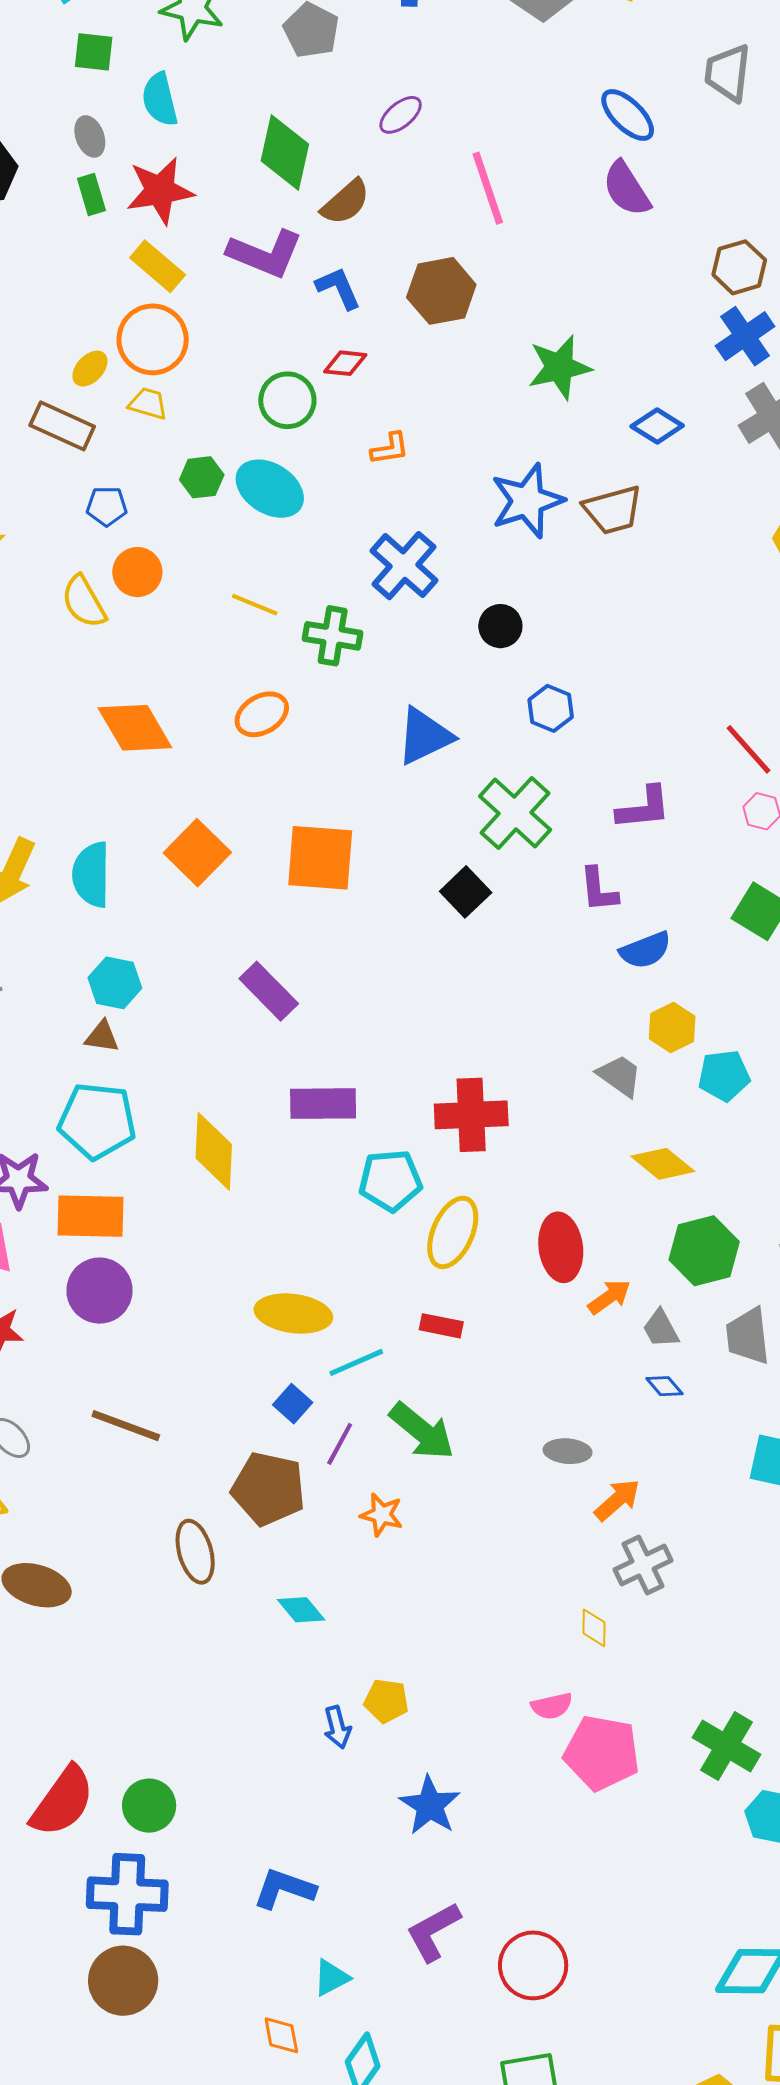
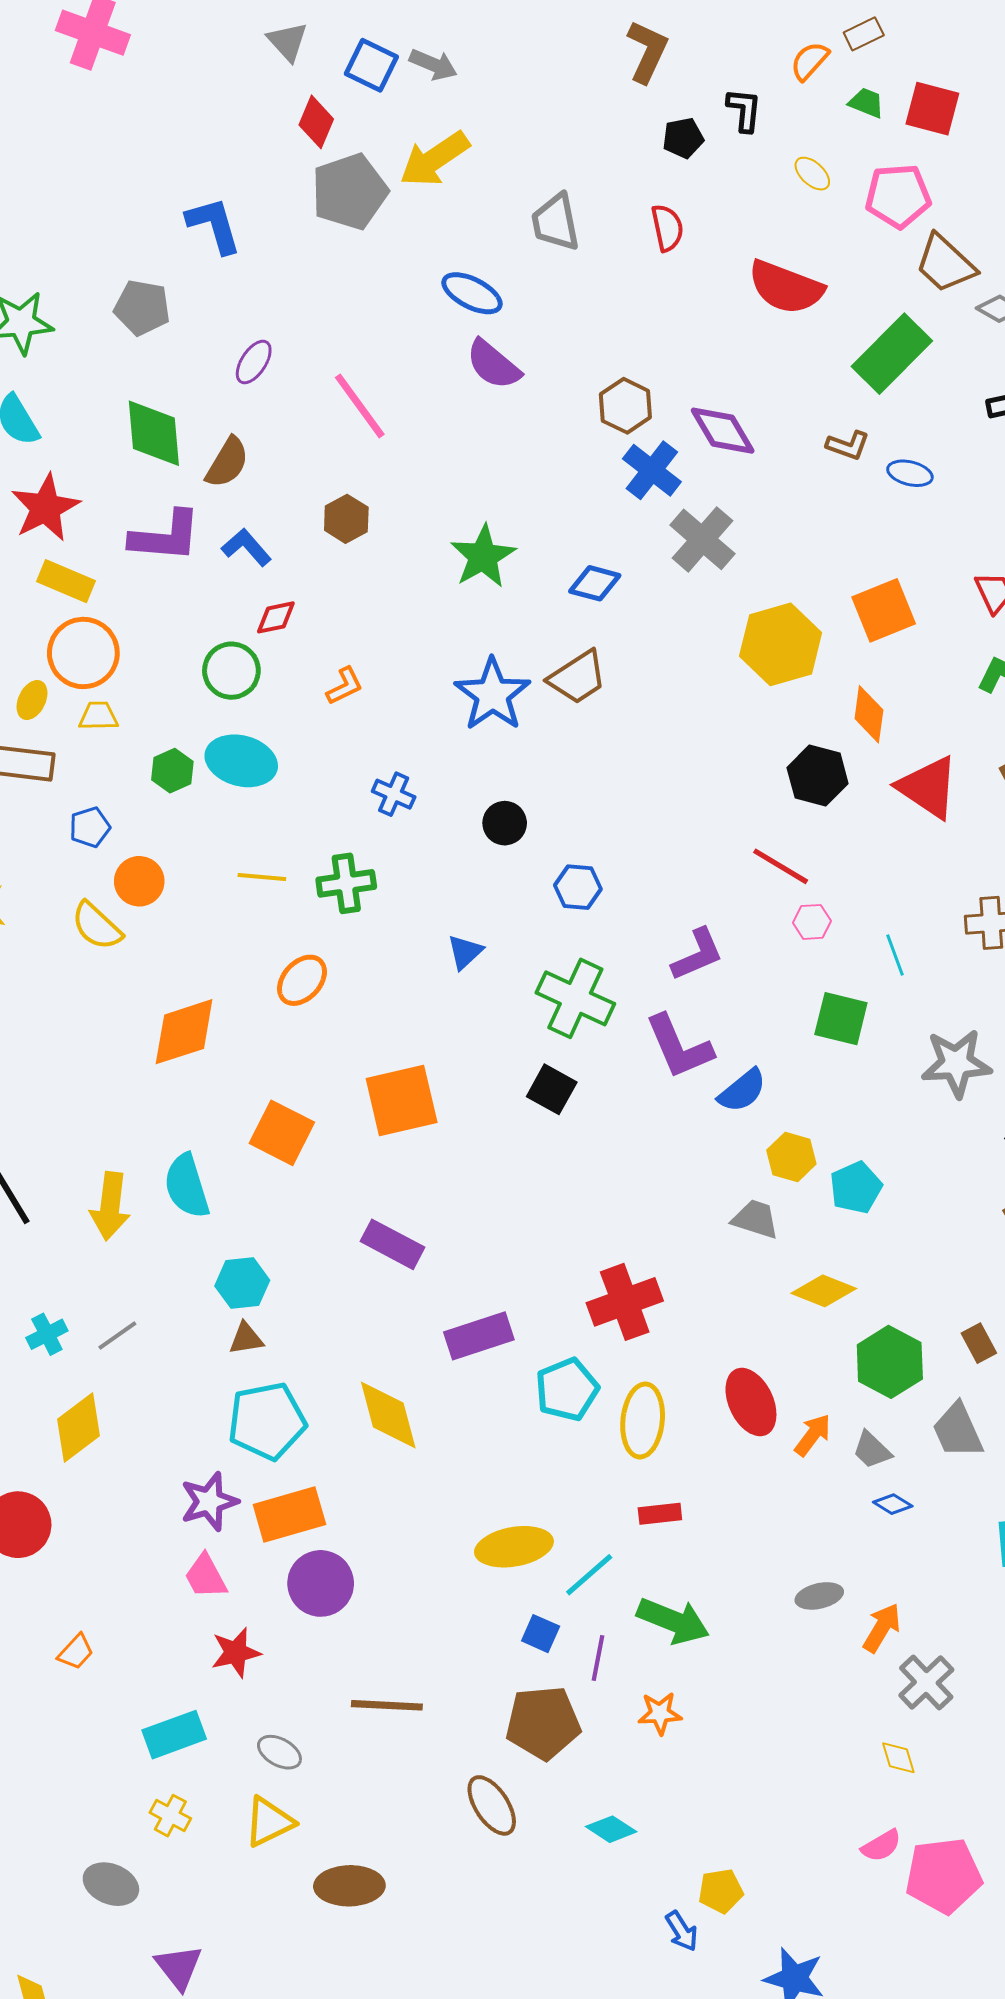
brown hexagon: (441, 291) -> (346, 519), size x0.7
blue cross: (404, 566) -> (394, 794), size x0.6
orange diamond: (135, 728) -> (184, 1032), turned -60
blue triangle: (424, 736) -> (465, 952), size x0.6
purple L-shape: (599, 890) -> (679, 1047), size x1.5

